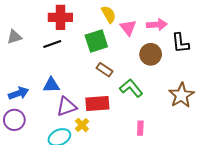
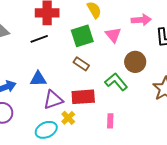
pink triangle: (128, 28) -> (113, 35), moved
brown circle: (151, 54) -> (135, 62), moved
brown rectangle: (105, 70) -> (81, 64), moved
pink rectangle: (140, 128) -> (110, 121), moved

